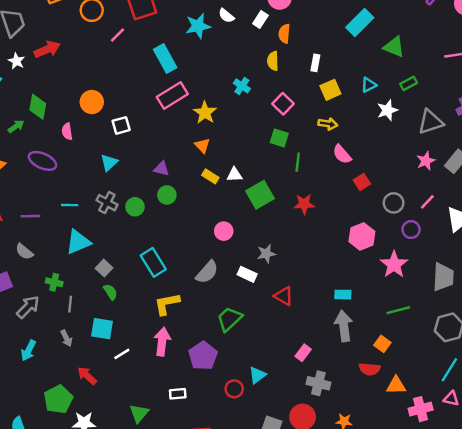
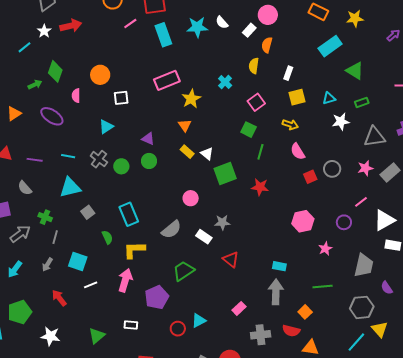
cyan rectangle: (165, 58) -> (163, 35), moved
white triangle: (234, 175) -> (207, 154), turned 32
gray circle: (394, 203) -> (332, 169), moved
pink star: (394, 265) -> (325, 249), size x0.6
green semicircle: (110, 292) -> (107, 237), moved
gray arrow: (66, 338) -> (47, 265), turned 48
gray cross: (318, 383) -> (261, 335), moved, turned -30
green pentagon: (58, 399) -> (20, 312), moved

